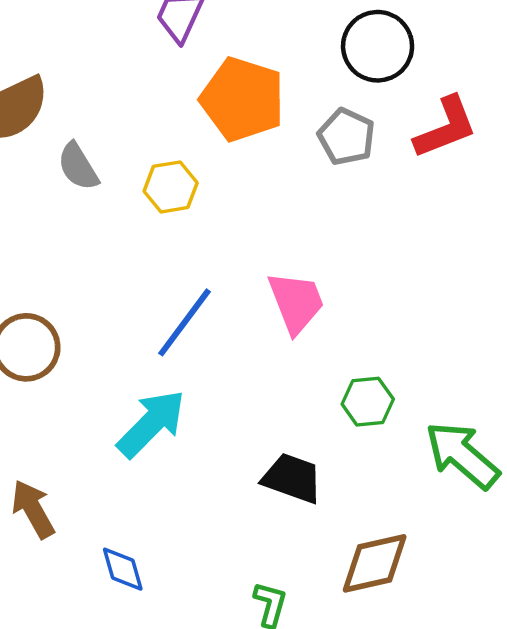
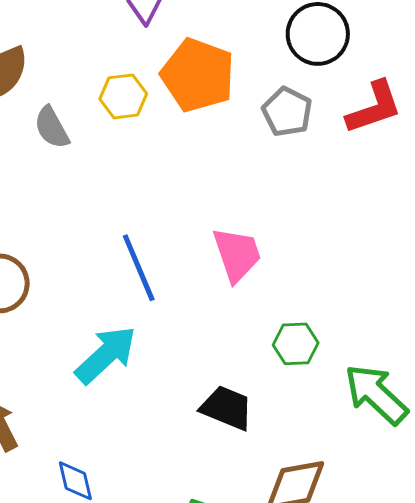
yellow hexagon: (171, 187) -> (123, 96), moved
blue line: (185, 322) -> (139, 268), turned -62

